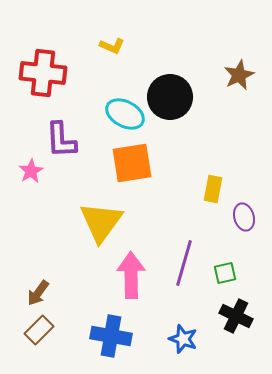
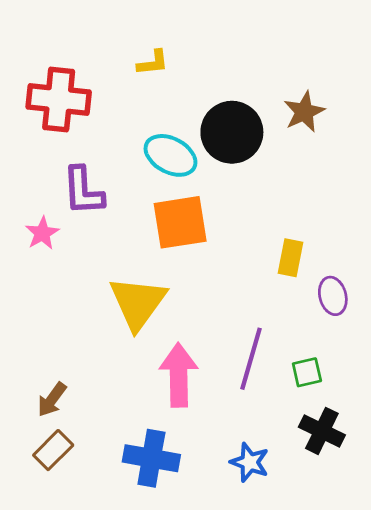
yellow L-shape: (112, 46) -> (153, 63), turned -30
brown star: (239, 75) -> (304, 112), moved

